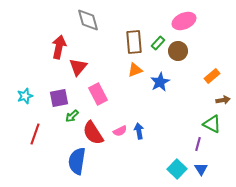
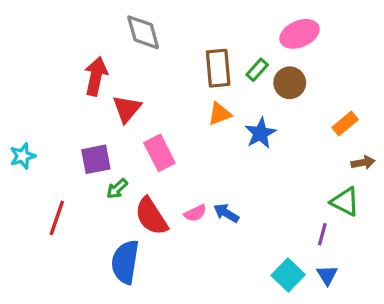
cyan star: (25, 96) -> (23, 156), moved
blue arrow: (139, 131) -> (226, 213), turned -49

